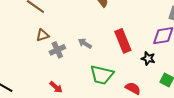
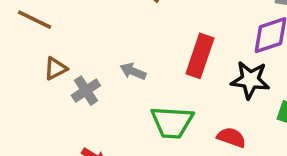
red rectangle: (123, 41) -> (200, 56), turned 50
black star: (148, 58) -> (250, 80), size x1.5

